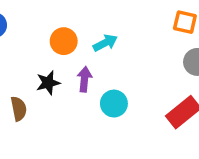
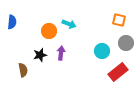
cyan arrow: (105, 43) -> (69, 24), moved, turned 48
cyan circle: (114, 104) -> (102, 51), moved

